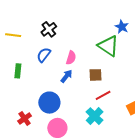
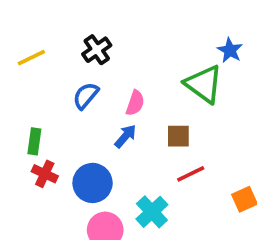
yellow line: (13, 35) -> (31, 58), turned -35
green rectangle: (18, 71) -> (34, 141), moved
cyan cross: (95, 116) -> (152, 212), moved
red cross: (25, 118) -> (45, 174), moved, turned -32

